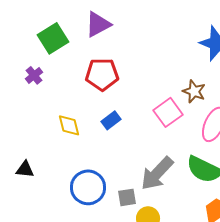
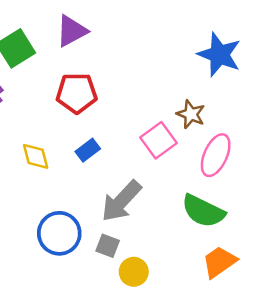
gray arrow: (157, 173) -> (121, 201), moved
gray square: (127, 197) -> (108, 246), turned 30

